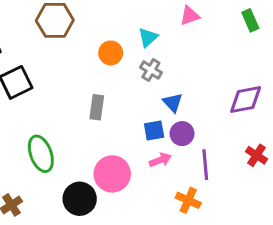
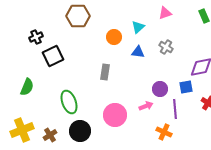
gray cross: (151, 70) -> (166, 47), moved
blue triangle: (173, 103) -> (138, 52), moved, turned -40
blue square: (154, 130) -> (186, 87), moved
black circle: (80, 199) -> (80, 131), moved

